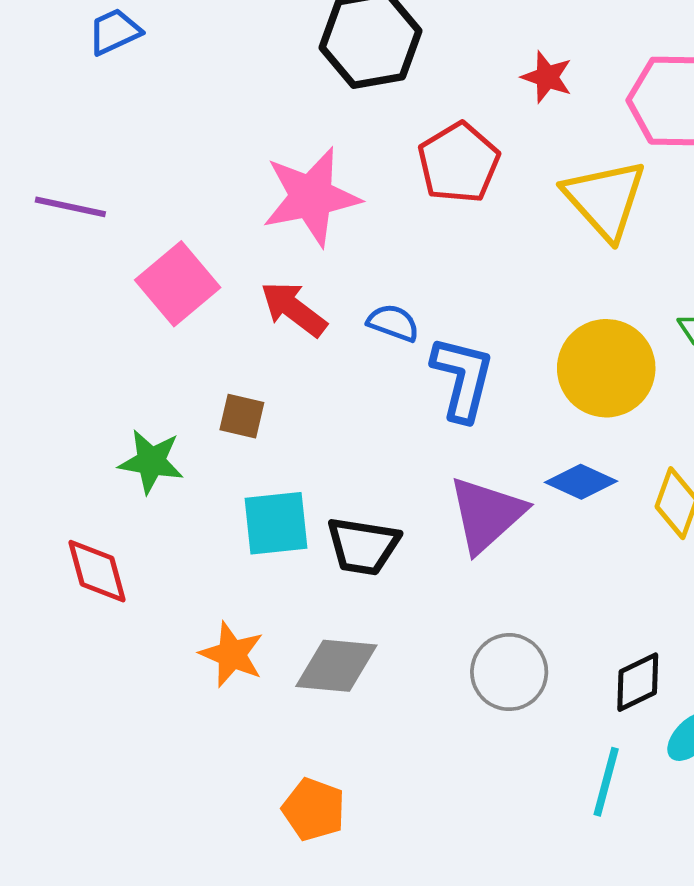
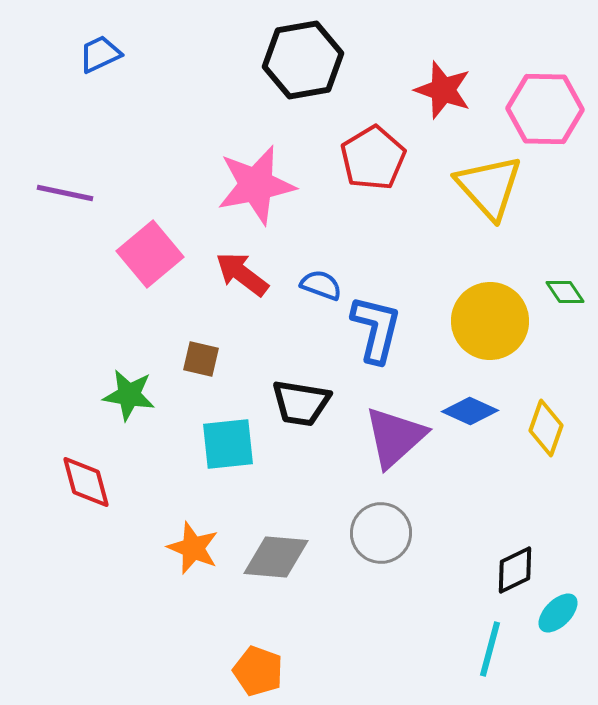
red star: (547, 77) -> (443, 90), size x1.4
black trapezoid: (363, 546) -> (301, 403), moved
gray circle: (509, 672) -> (381, 533), moved

